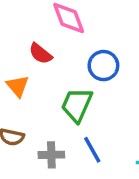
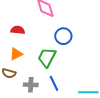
red semicircle: (40, 54) -> (18, 30), moved, turned 144
orange triangle: (18, 86) -> (16, 54), moved, turned 40

